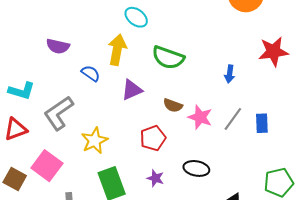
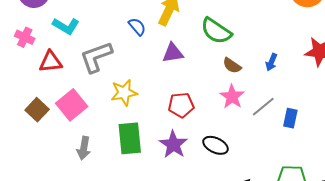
brown semicircle: (173, 105) -> (232, 66), moved
purple star: (155, 178) -> (173, 144), size x1.6

